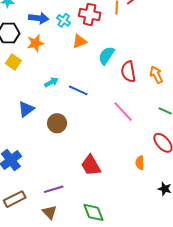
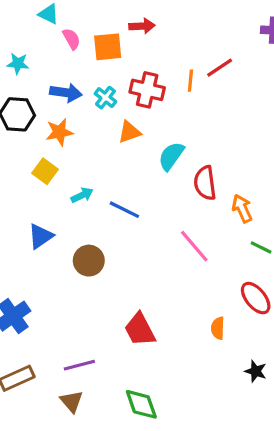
yellow square: (13, 62) -> (45, 171), moved
orange arrow: (156, 75) -> (242, 208), moved

